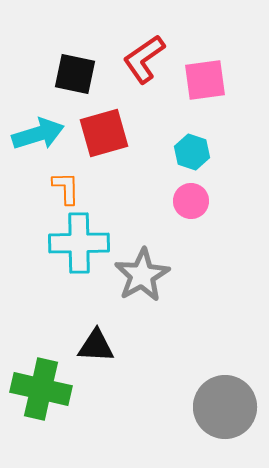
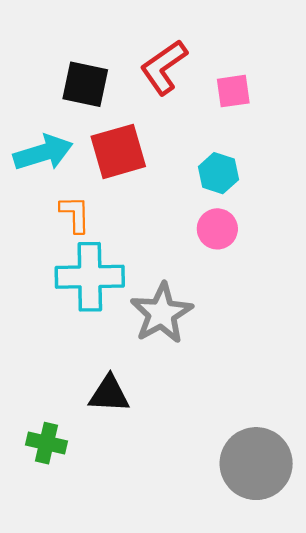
pink square: (205, 80) -> (233, 91), size x0.7
green cross: (41, 389) -> (47, 443), size x0.6

